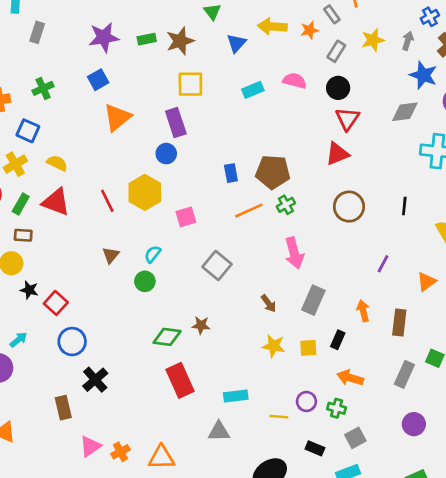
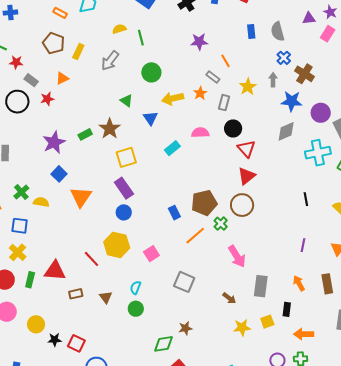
yellow semicircle: (57, 163) -> (41, 202), moved
brown circle: (349, 207) -> (242, 205), moved
brown rectangle: (23, 235) -> (76, 294), moved

